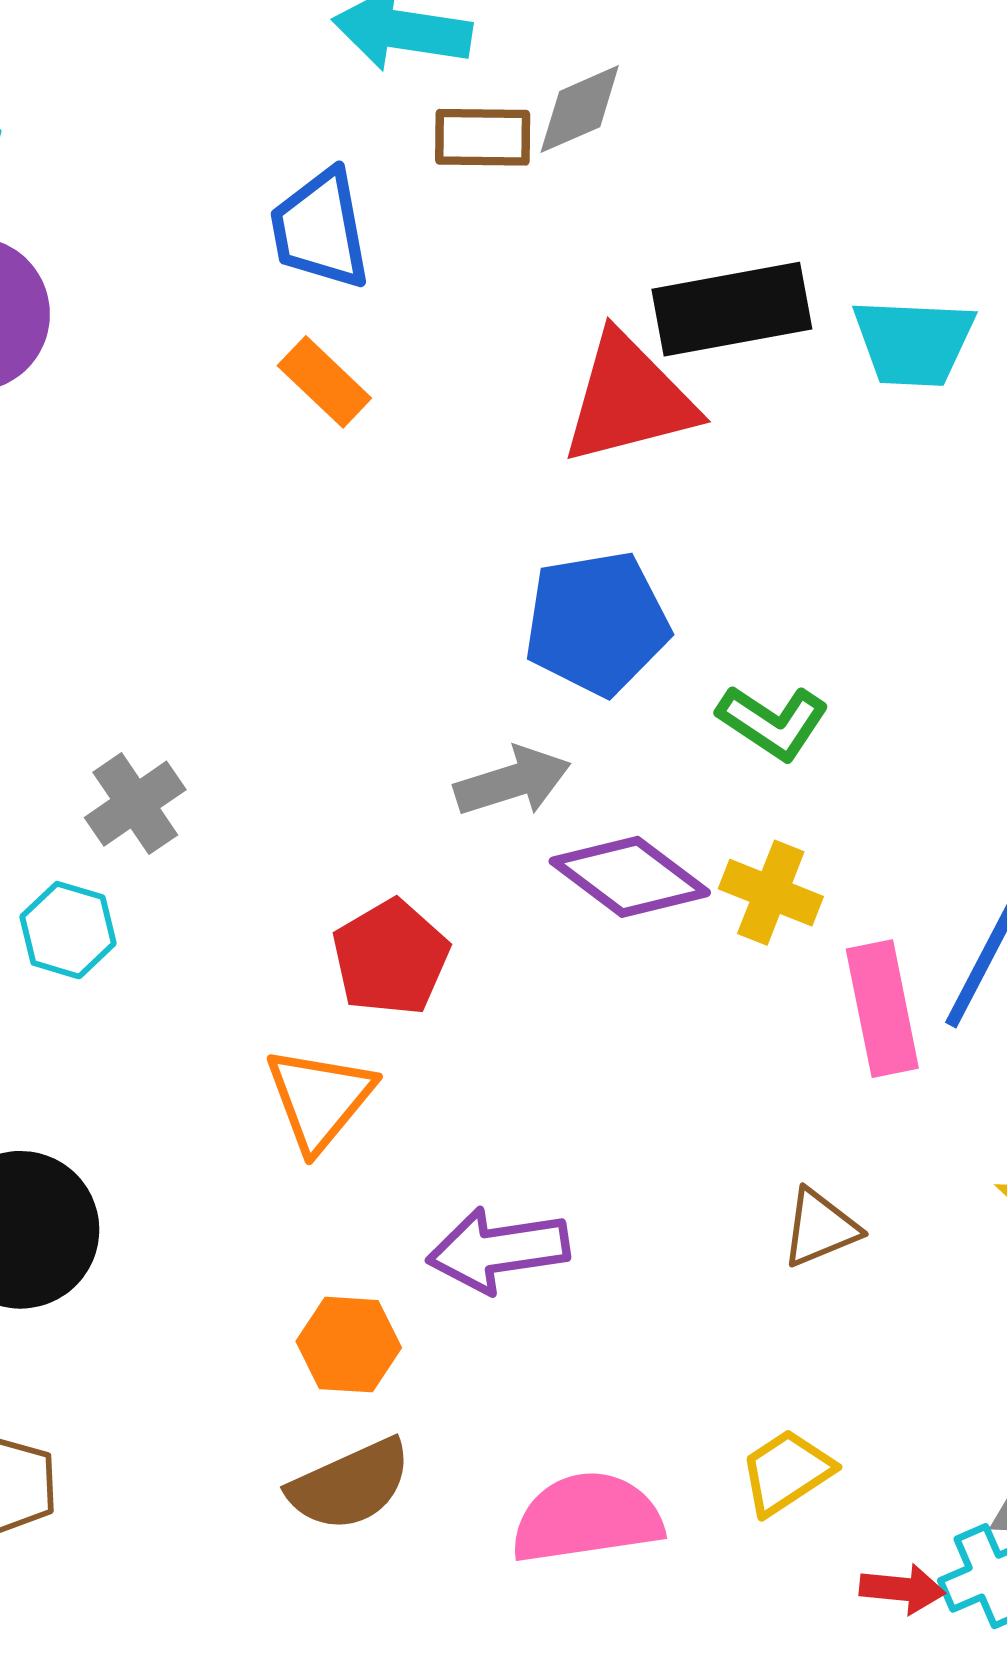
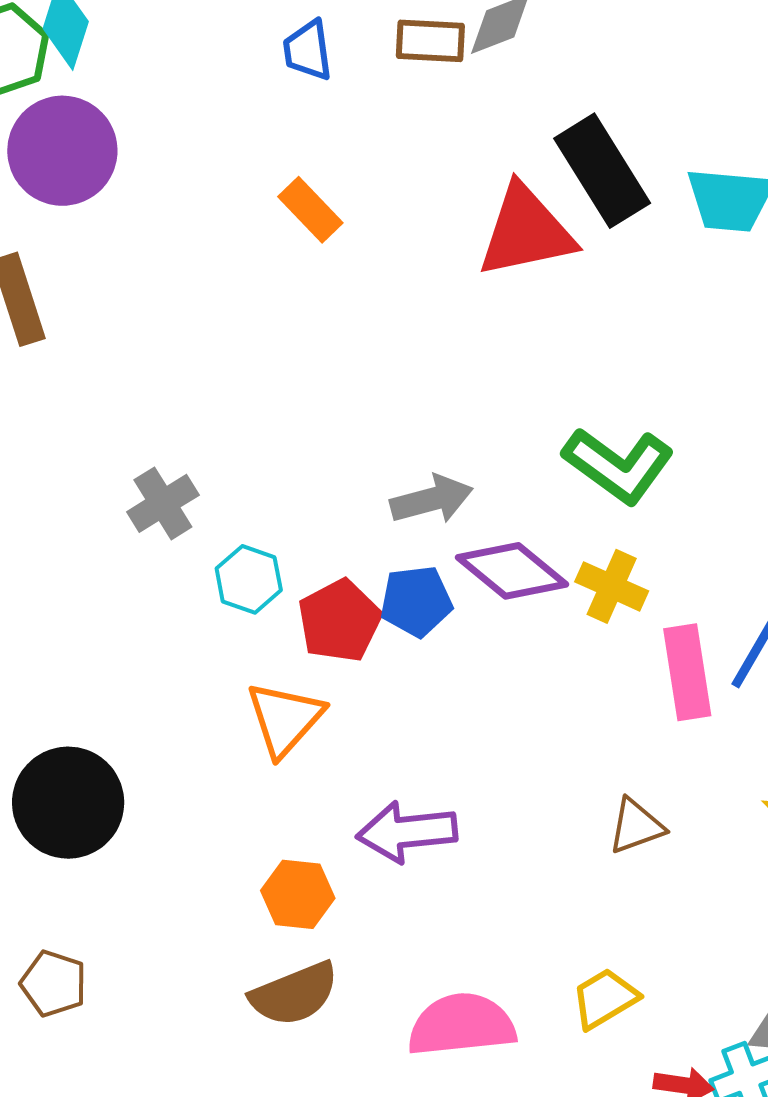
blue trapezoid: (320, 229) -> (308, 50), moved, size x0.7
black rectangle: (732, 309) -> (602, 171), turned 66
blue pentagon: (597, 623) -> (416, 601), moved, size x0.7
green L-shape: (773, 722) -> (618, 465), size x1.4
cyan hexagon: (68, 930) -> (249, 579), moved

